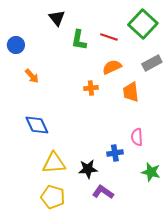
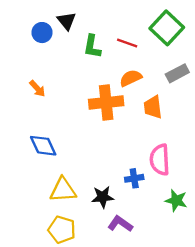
blue circle: (16, 45) -> (42, 33), moved
orange cross: (91, 88) -> (106, 103), size x2.0
pink semicircle: (137, 137) -> (160, 160), size x1.5

